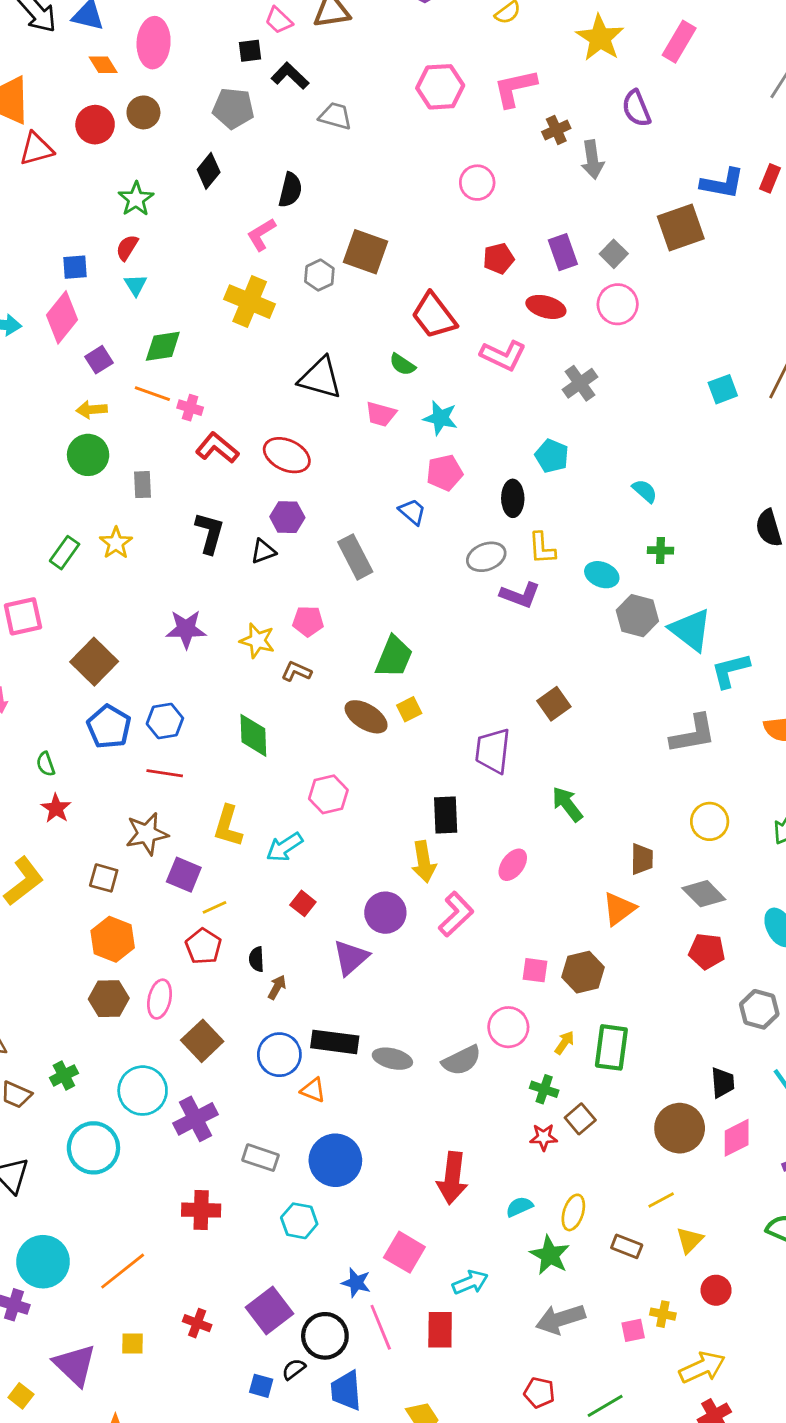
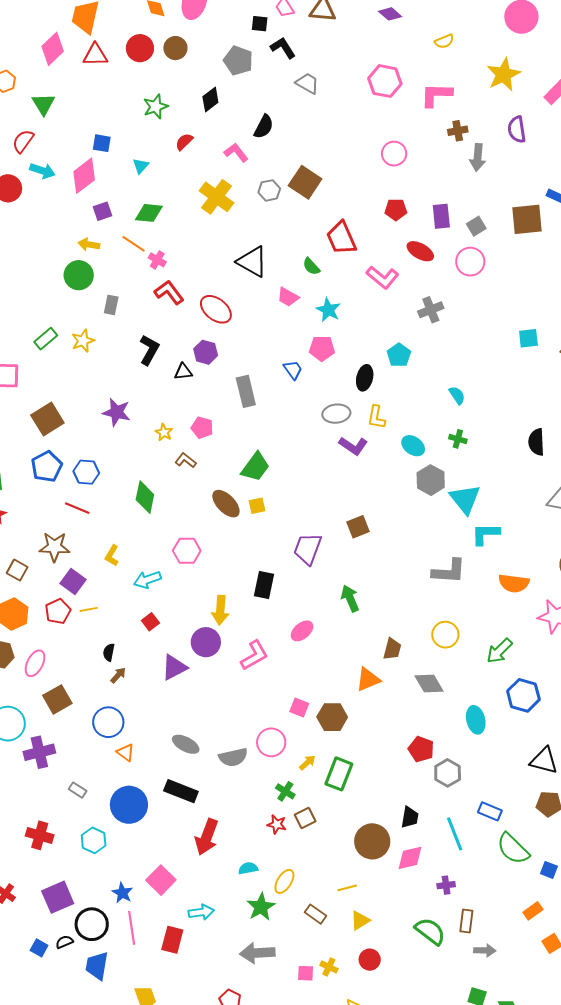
pink L-shape: (261, 234) -> (236, 152), turned 70
red semicircle: (127, 248) -> (184, 142), moved
yellow star: (257, 641) -> (164, 432), size x0.7
yellow L-shape: (228, 826) -> (112, 555), size x0.7
yellow arrow: (424, 862) -> (220, 610), moved
red pentagon: (203, 946) -> (58, 611), moved
red pentagon: (707, 951) -> (421, 749), moved
black rectangle: (335, 1042) -> (181, 791), moved
gray rectangle: (260, 1158) -> (78, 790), size x0.7
red cross: (201, 1210) -> (40, 835), moved

